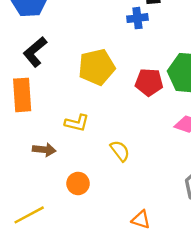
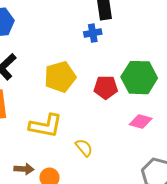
yellow L-shape: (77, 123) -> (46, 126), size x1.6
brown arrow: (44, 150) -> (24, 169), moved

